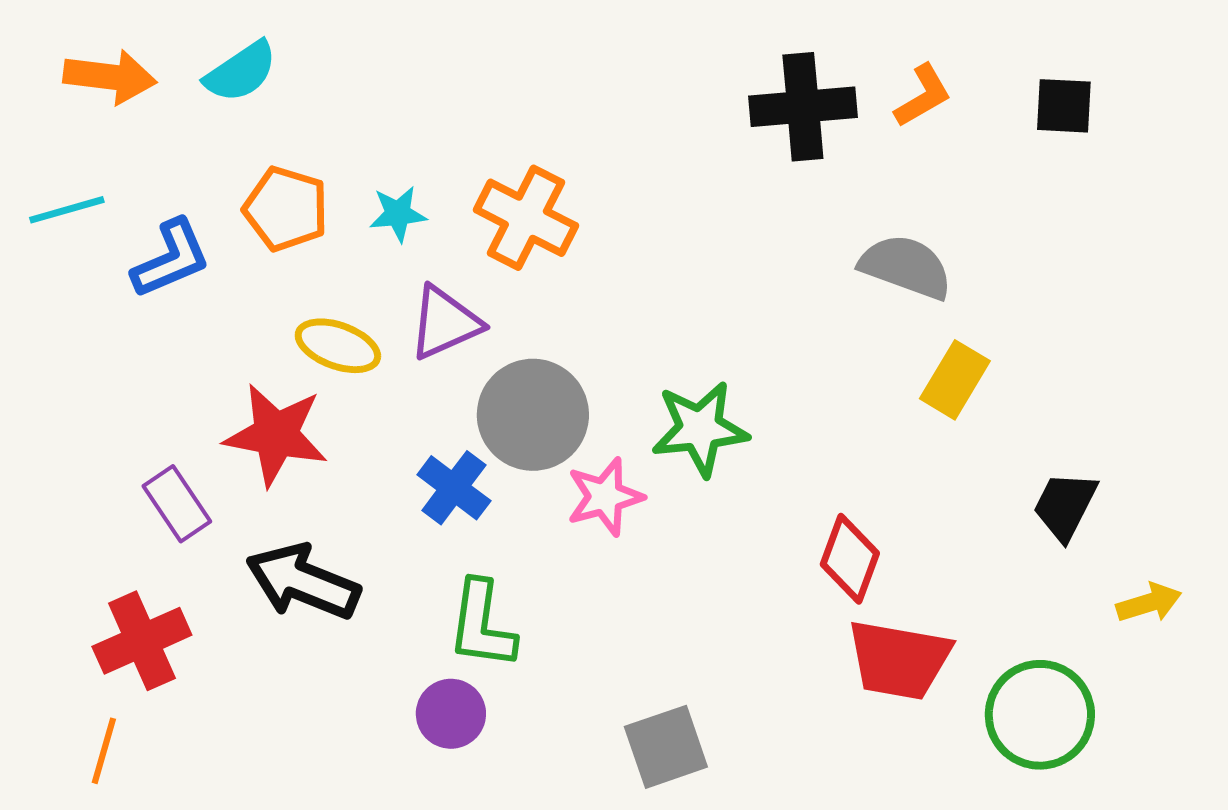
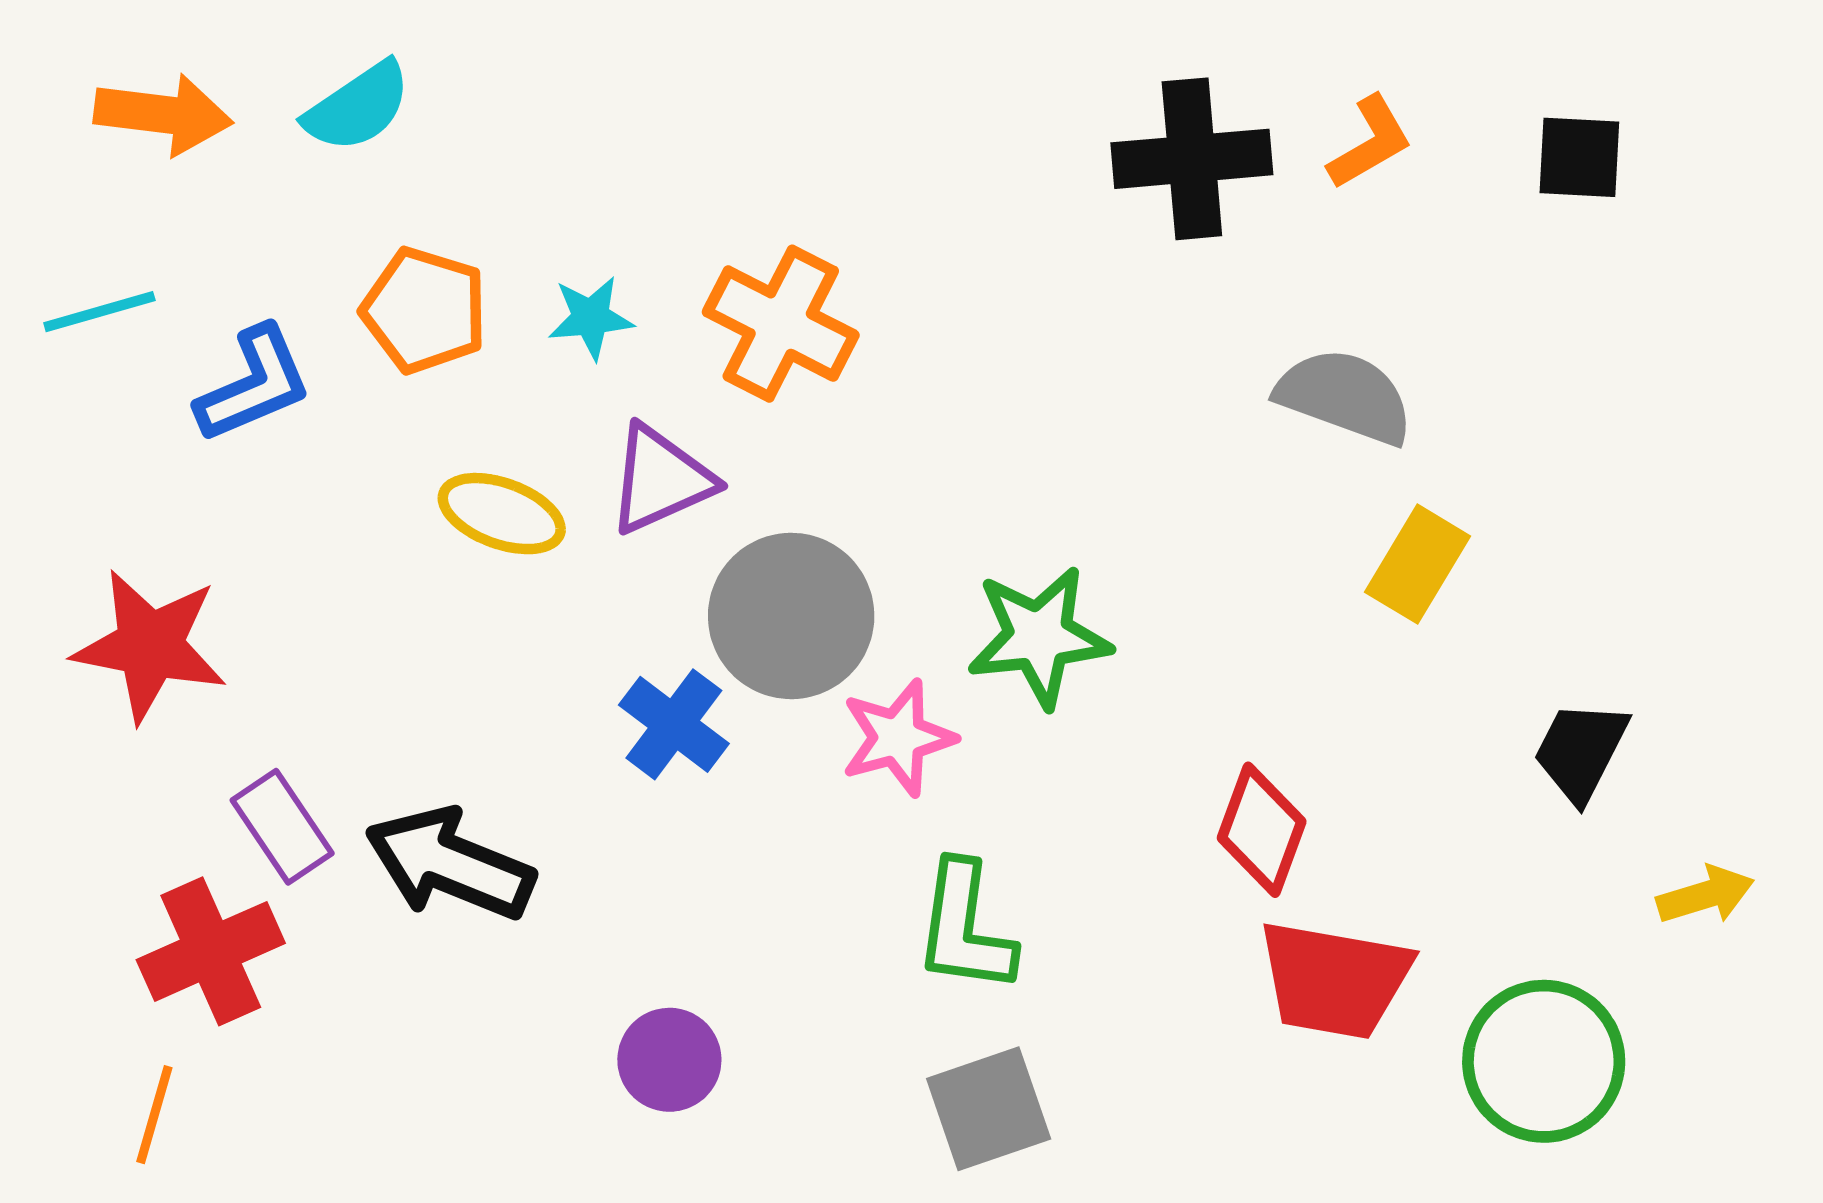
red star: (276, 435) -> (150, 646), moved
purple rectangle: (177, 504) -> (282, 827), moved
green L-shape: (482, 625) -> (965, 928), moved

